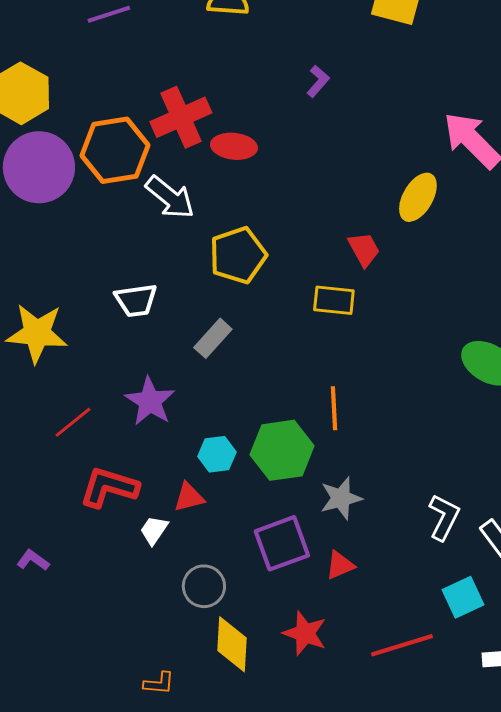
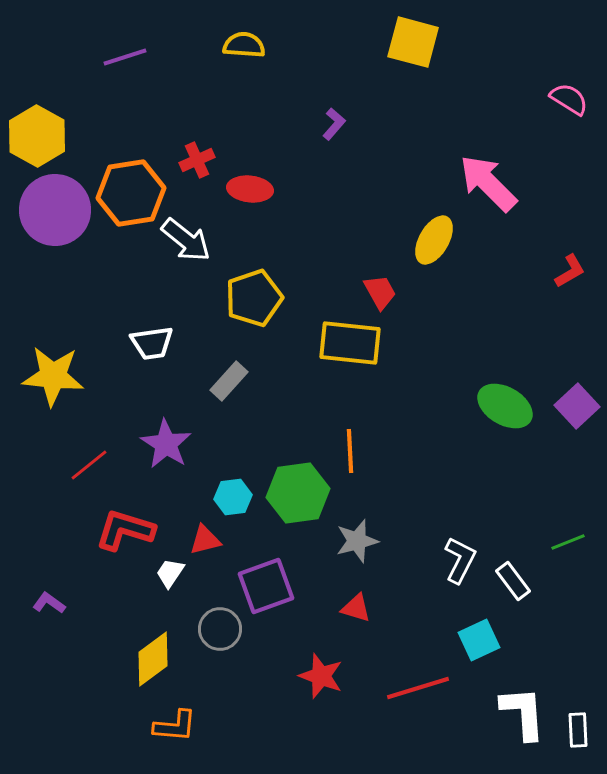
red cross: (181, 117) -> (197, 160), size x0.6
yellow rectangle: (334, 300) -> (350, 343), size x1.5
purple square: (282, 543) -> (266, 586), moved
red triangle: (340, 565) -> (356, 608), turned 40
yellow diamond: (232, 644) -> (153, 659), moved, turned 50
orange L-shape: (159, 683) -> (175, 726), size x1.4

